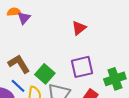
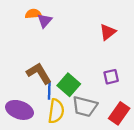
purple square: (82, 67) -> (111, 77), size x0.6
blue line: (18, 86) -> (49, 90), moved, turned 49

